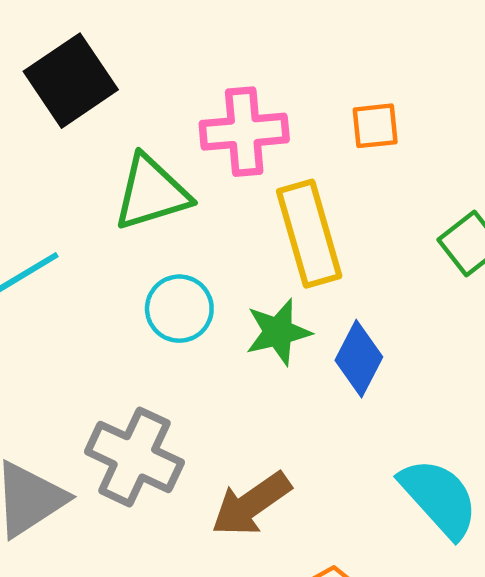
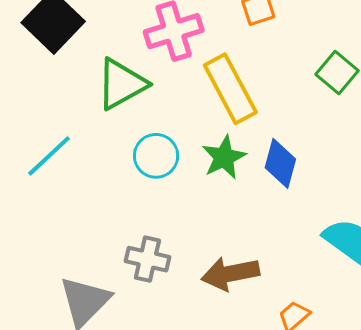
gray cross: (134, 457) -> (147, 259), size x0.7
brown arrow: (251, 504) -> (230, 274), turned 36

